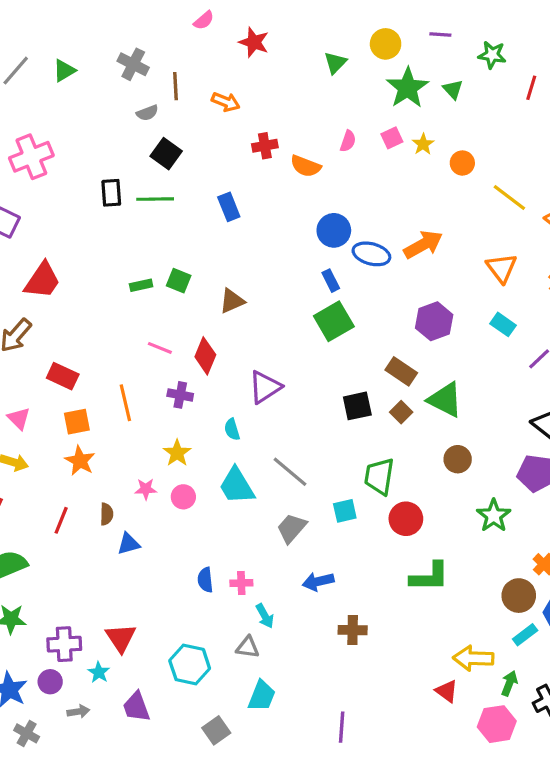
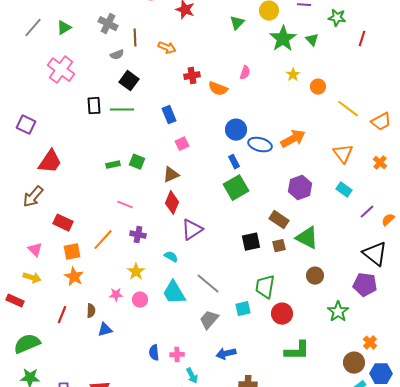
pink square: (392, 138) -> (182, 144), moved
pink cross: (31, 157) -> (61, 70), moved, turned -32
red diamond: (205, 356) -> (172, 203), moved
orange line: (125, 403) -> (103, 240), turned 55
brown square: (401, 412) -> (279, 246), turned 32
cyan semicircle: (232, 429) -> (171, 257), turned 136

